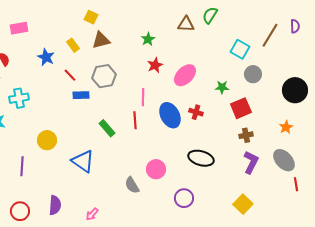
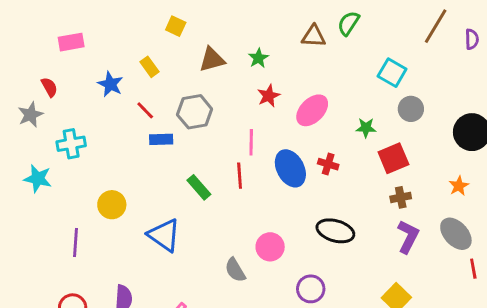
brown line: (270, 35) -> (436, 26), moved
brown triangle: (101, 40) -> (212, 60), moved

